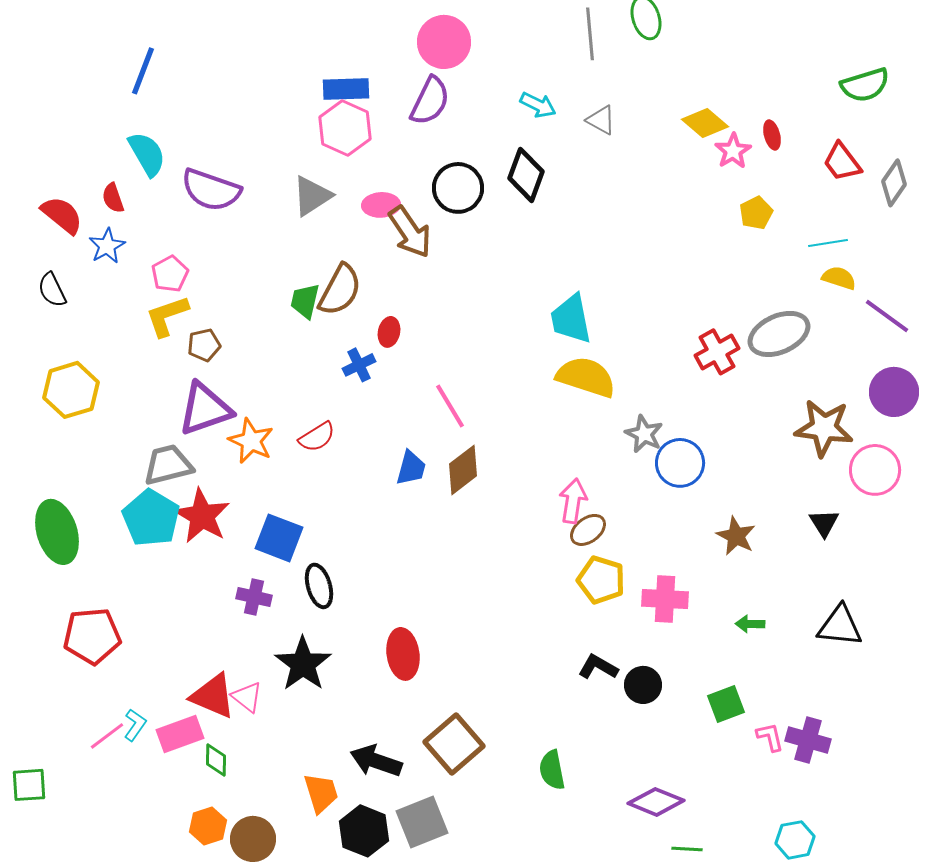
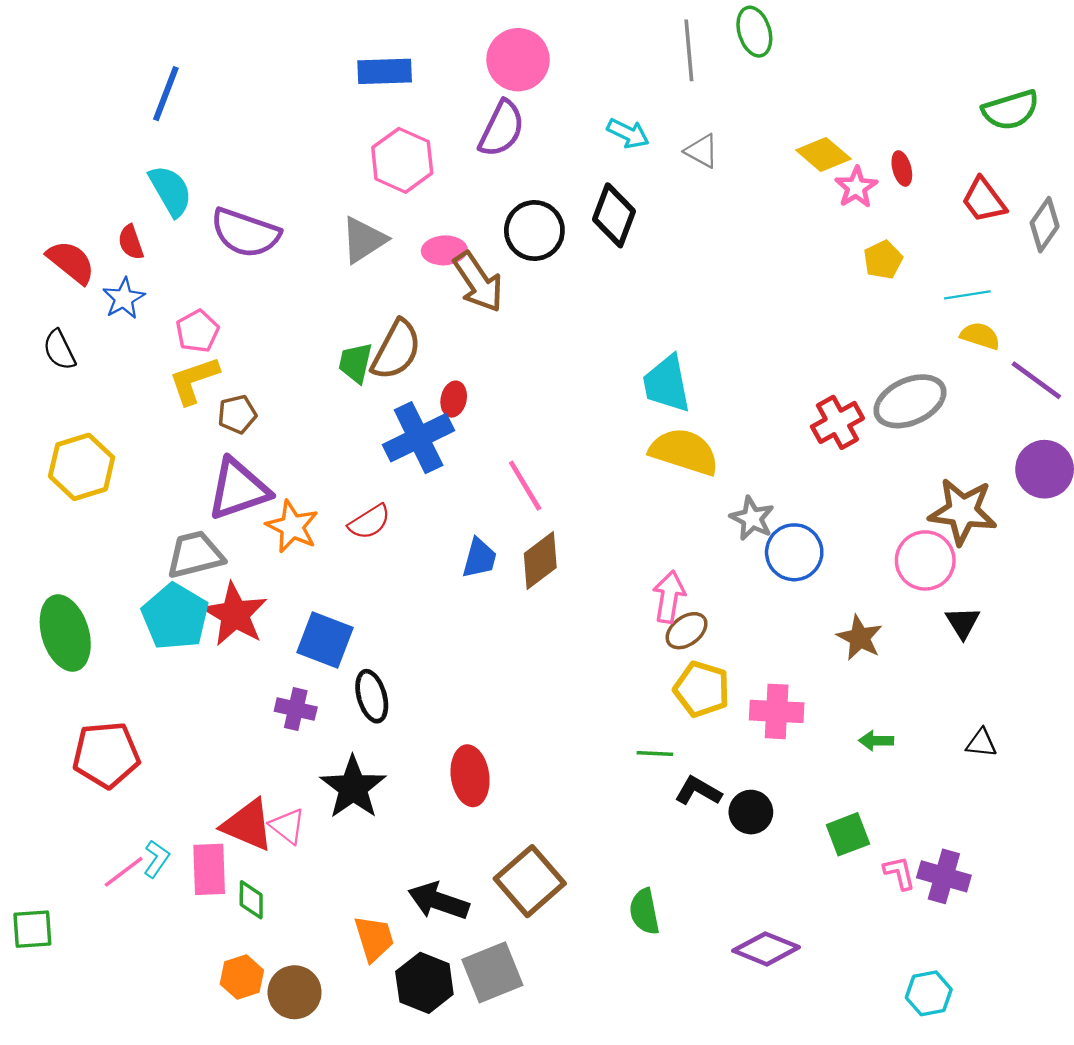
blue rectangle: (346, 89) -> (385, 71), moved
blue cross: (359, 365) -> (419, 438), size x1.8
pink circle: (875, 470) -> (925, 560), moved
black triangle: (840, 626) -> (981, 743), size x0.6
pink rectangle: (180, 734) -> (209, 869), turned -72
green line: (687, 849) -> (655, 754), moved

